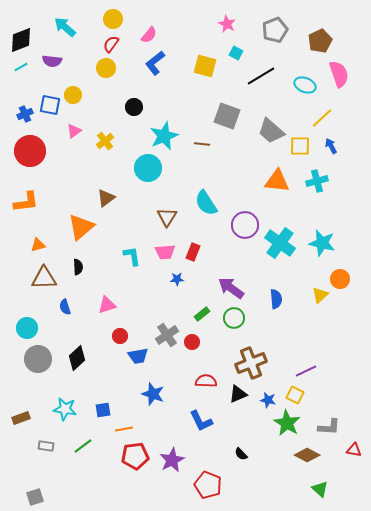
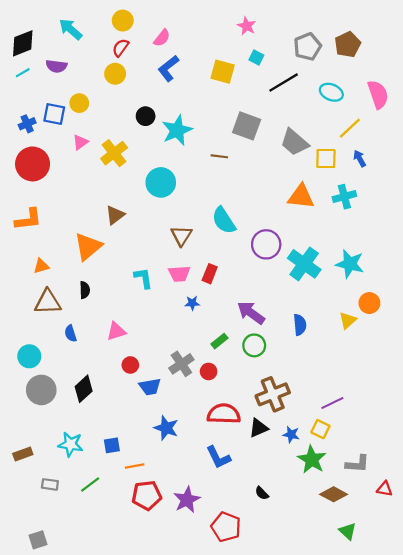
gray pentagon: (275, 30) -> (307, 47), moved
pink semicircle: (339, 74) -> (378, 94), moved
cyan star: (164, 136) -> (177, 130), moved
yellow cross: (105, 141) -> (114, 153), size x1.4
red semicircle: (206, 381) -> (224, 414), size x1.4

